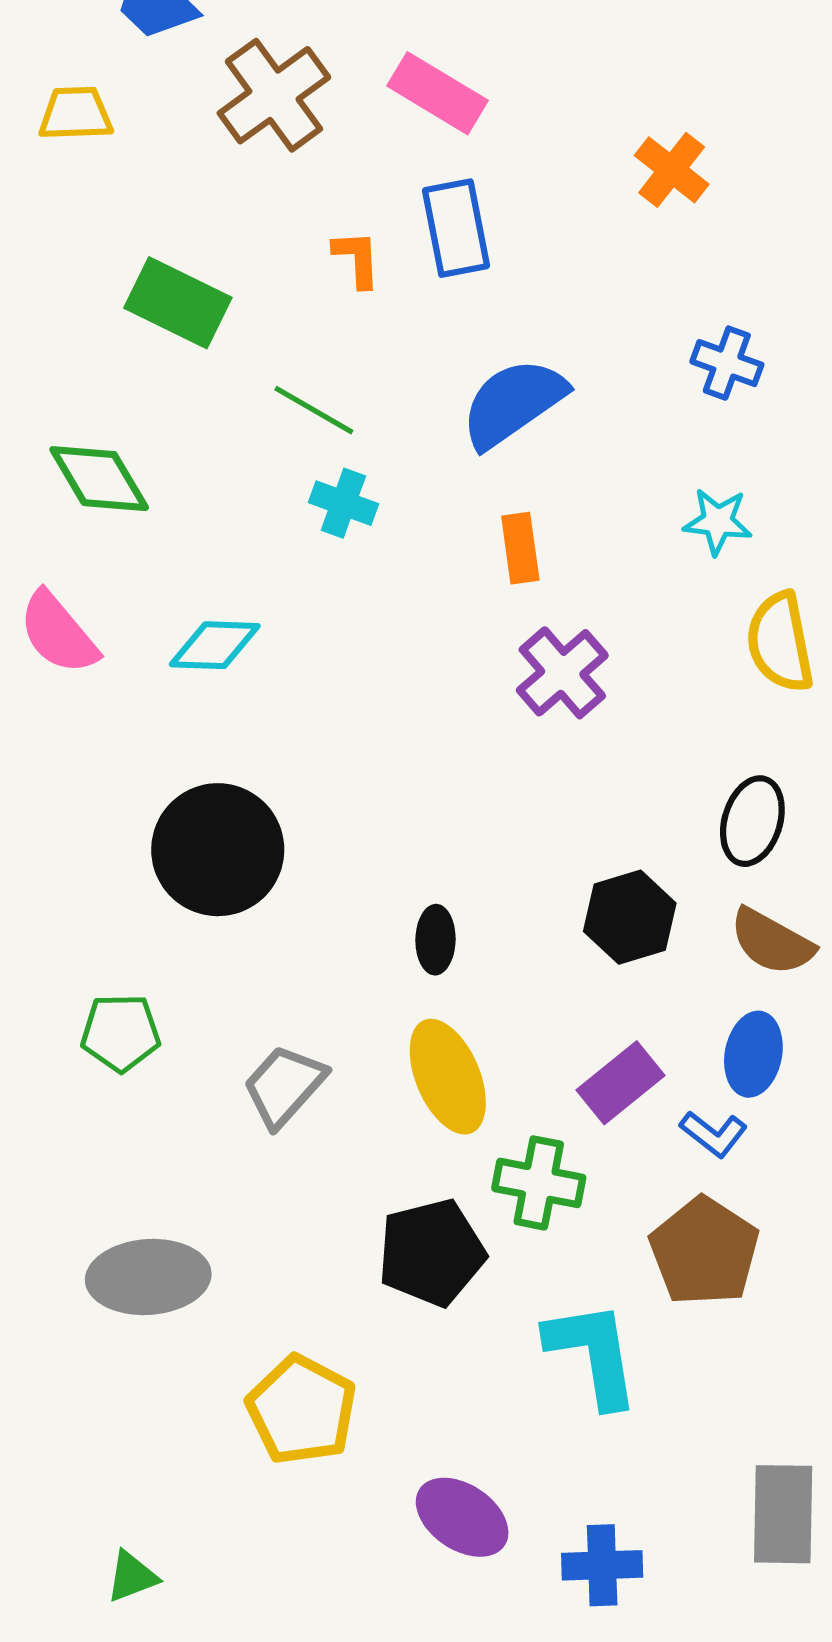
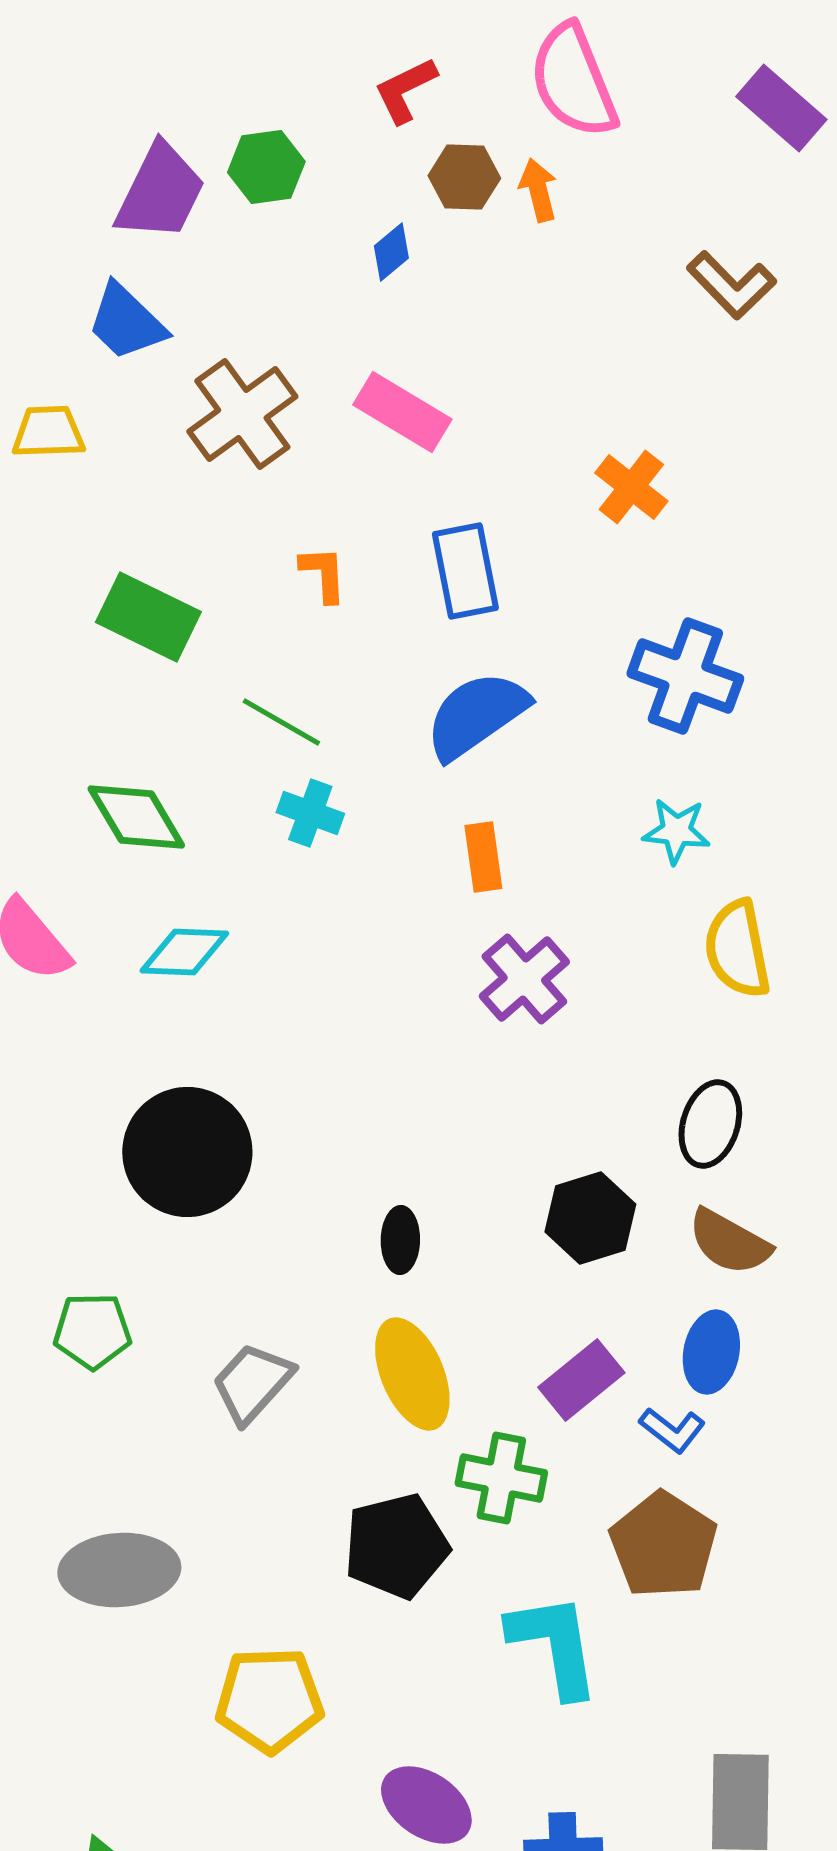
blue rectangle: (456, 228) -> (465, 571), moved
blue cross: (727, 363) -> (685, 676), size x1.6
green diamond: (99, 479) -> (136, 817), moved
yellow pentagon: (302, 1410) -> (269, 1700), turned -30

